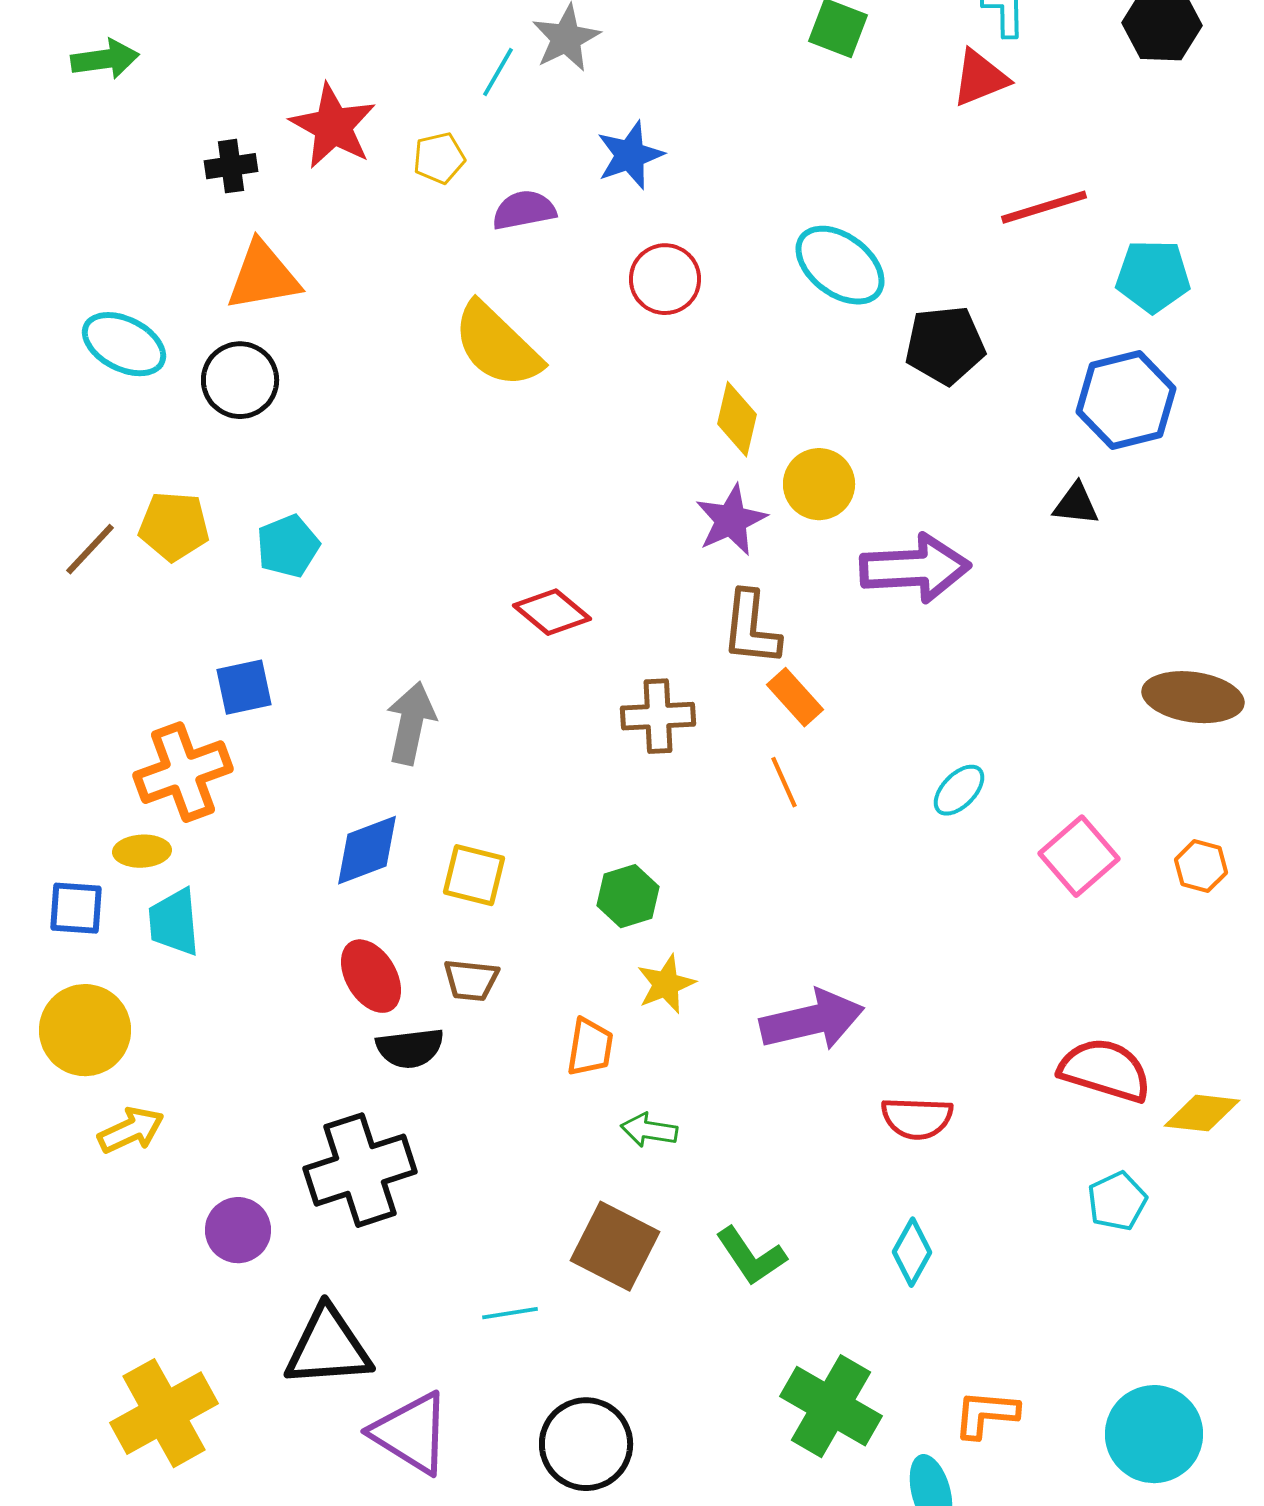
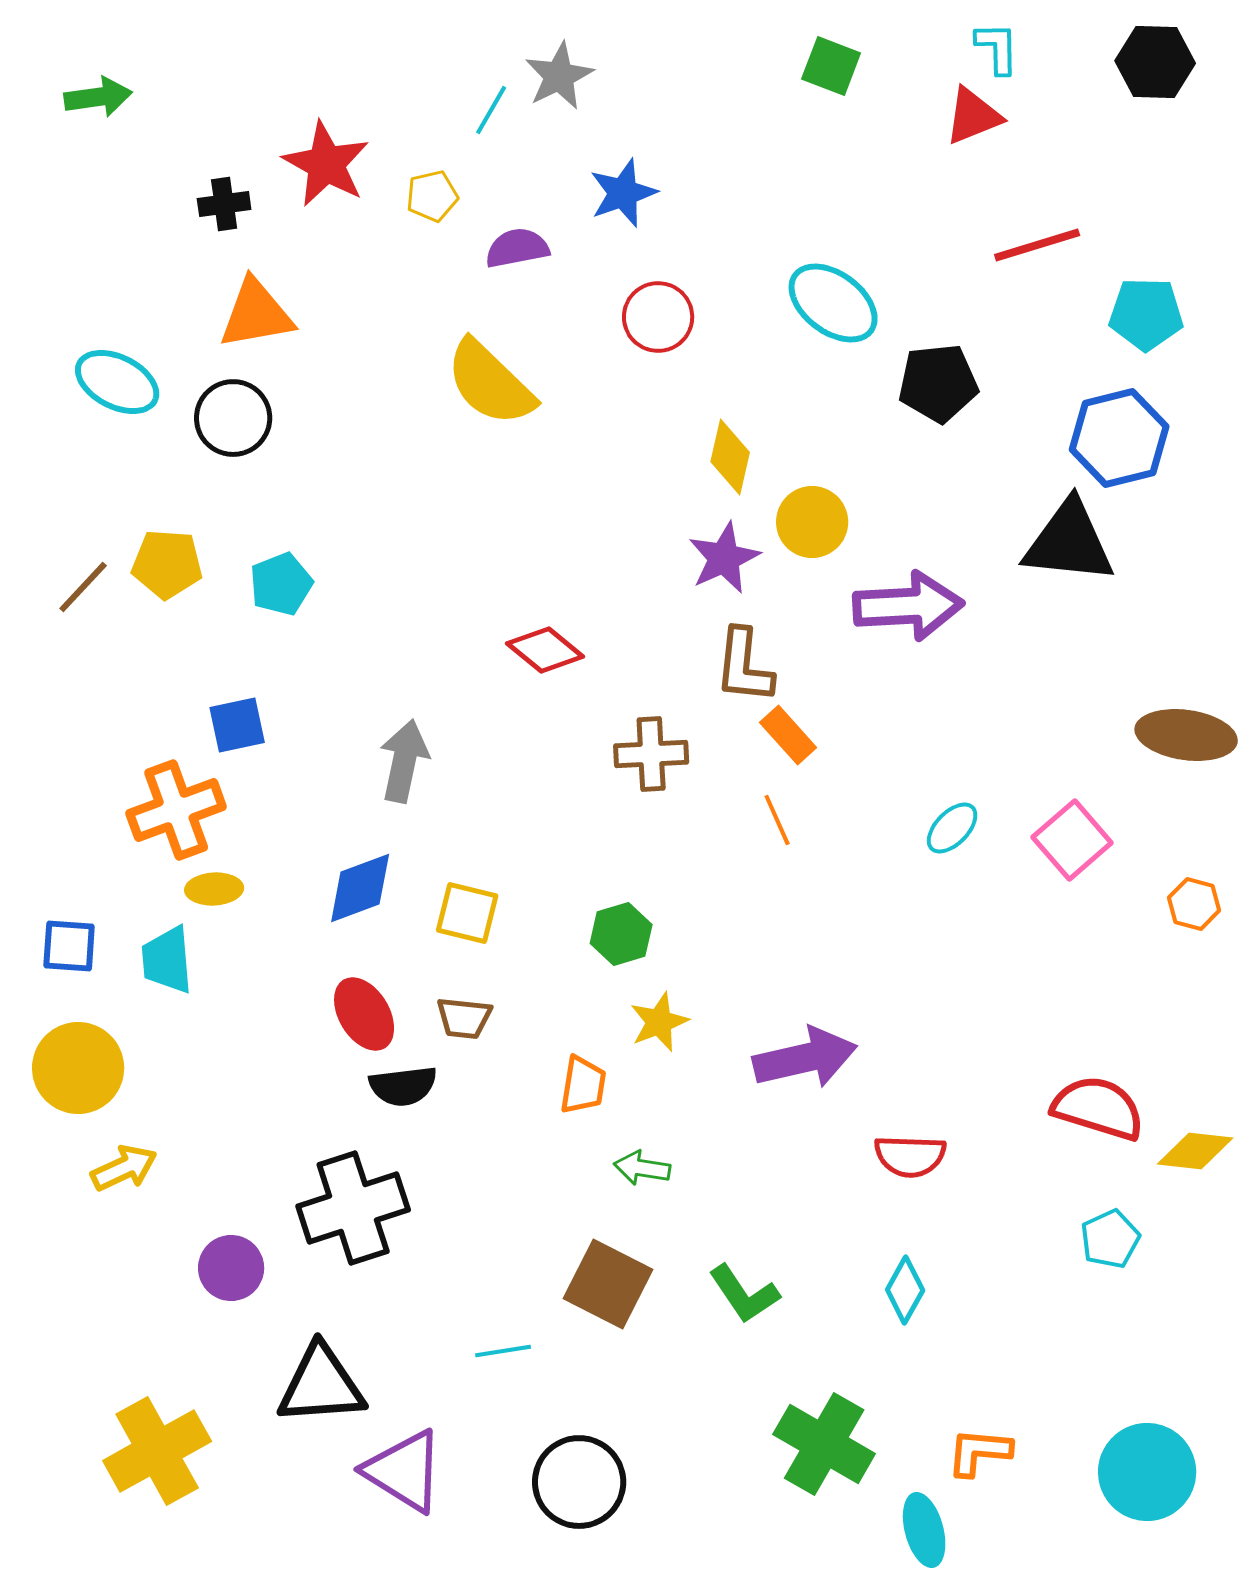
black triangle: (1076, 504) -> (1069, 542), size x2.0
yellow ellipse: (142, 851) -> (214, 889), moved
pink square: (1079, 856) -> (1072, 840), moved

